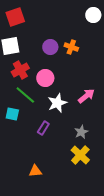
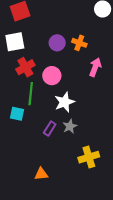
green line: (25, 95) -> (31, 94), turned 55
pink arrow: (86, 96) -> (95, 67), moved, turned -30
gray star: (81, 132) -> (70, 126), moved
yellow cross: (80, 155) -> (89, 157), turned 30

